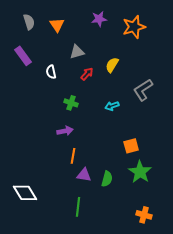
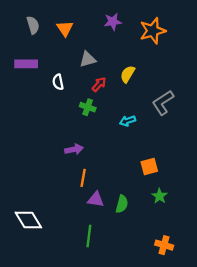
purple rectangle: (23, 56) -> (26, 64), turned -54
green cross: (71, 103) -> (88, 107), moved
green star: (140, 172) -> (159, 196), size x0.6

